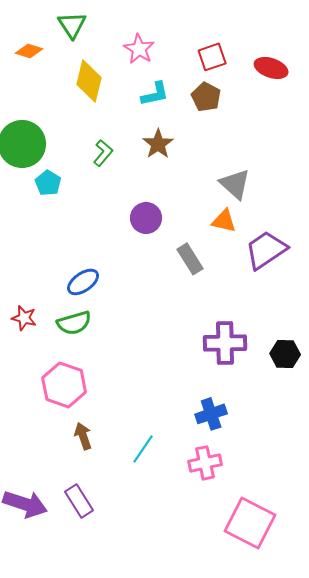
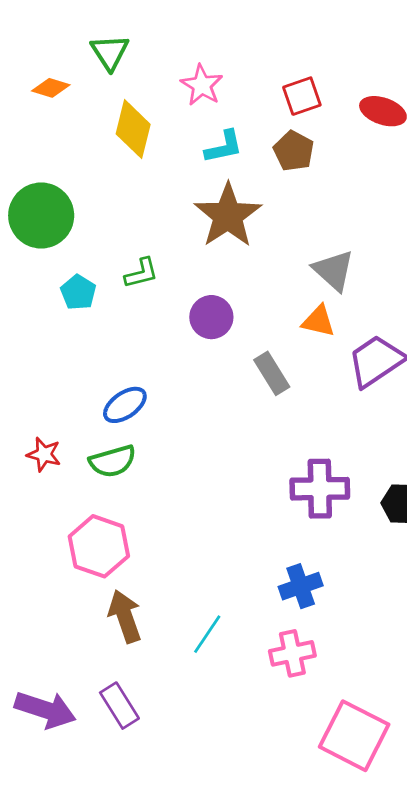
brown star: (158, 144) -> (228, 216), size x1.6
green L-shape: (103, 153) -> (141, 273), moved, turned 36
cyan pentagon: (48, 183) -> (78, 292), moved
brown arrow: (83, 436) -> (125, 616), size x1.4

